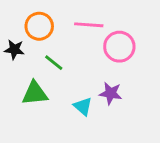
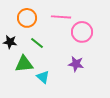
black star: (14, 50) -> (10, 42), moved
cyan triangle: (83, 106) -> (43, 77), moved

